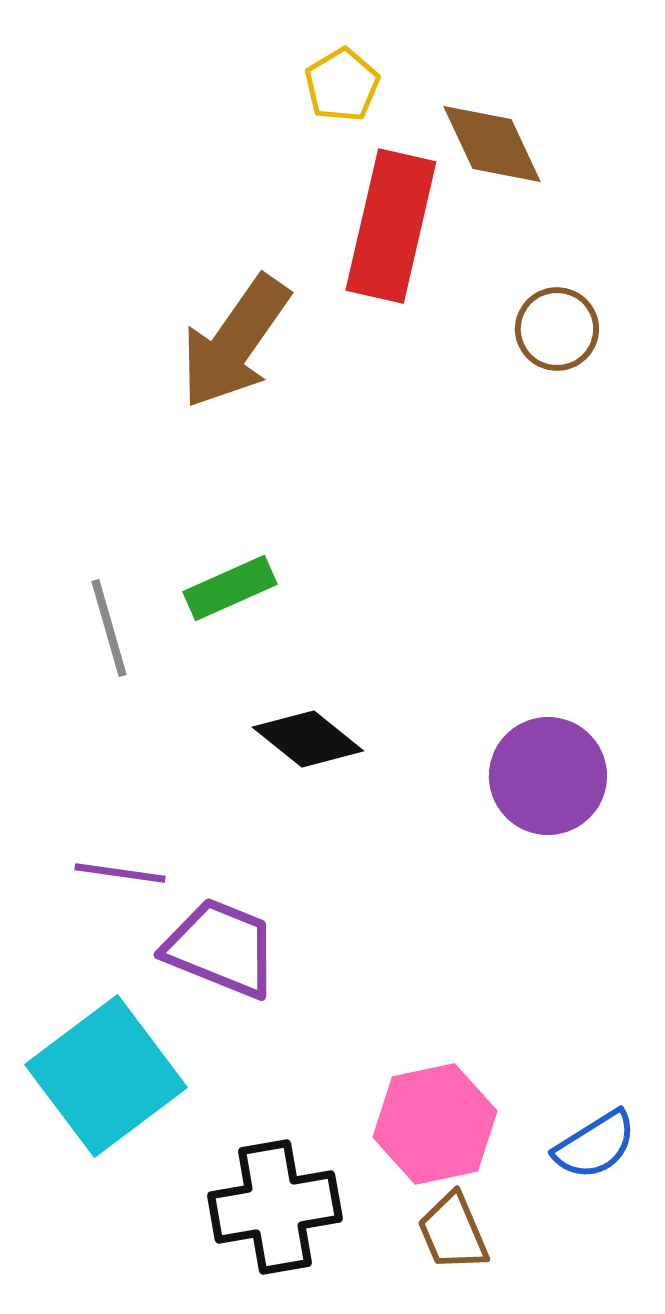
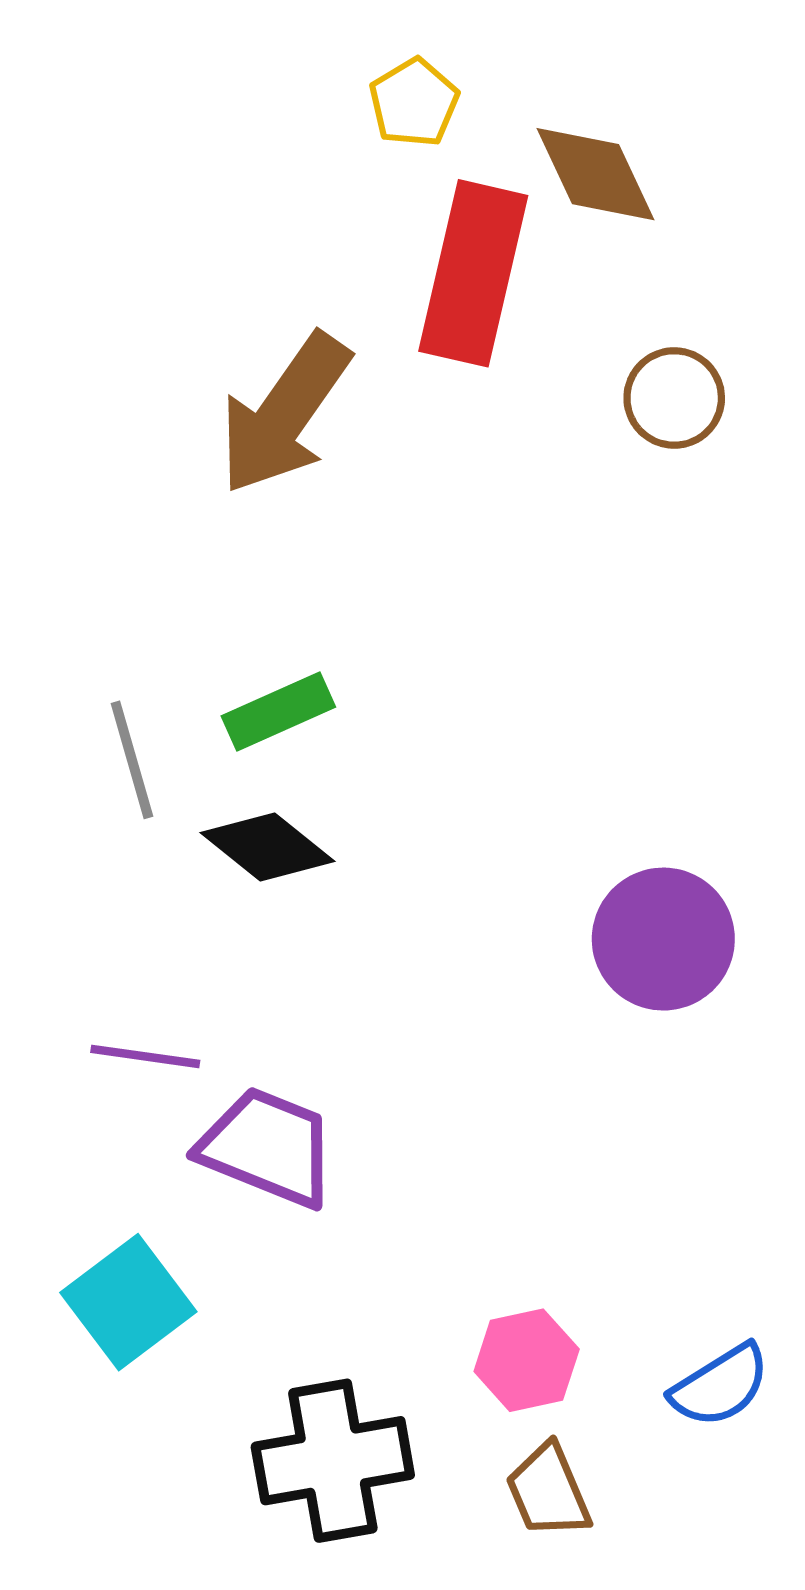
black diamond: (308, 739) -> (268, 847), moved
cyan square: (106, 1076) -> (128, 1302), size x0.7
pink hexagon: (435, 1124) -> (527, 1360), size x0.7

